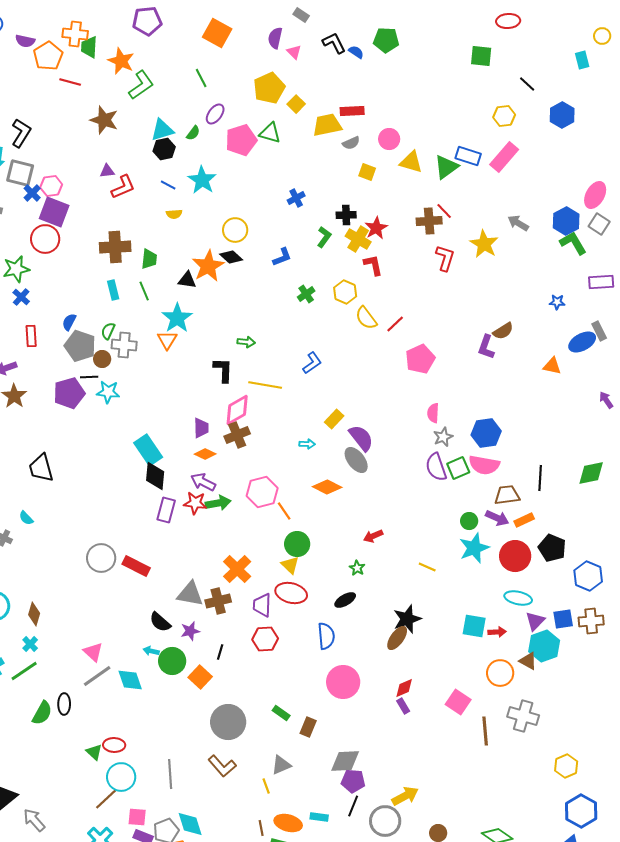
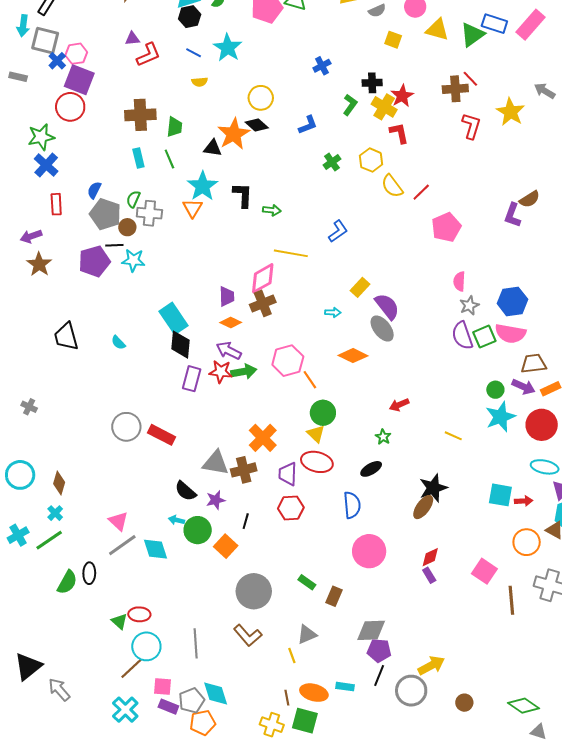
blue cross: (21, 297) -> (46, 165), size x1.4
black L-shape: (223, 370) -> (243, 195), moved
cyan semicircle: (26, 518) -> (118, 343), moved

